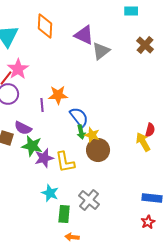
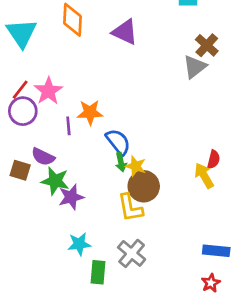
gray triangle: (101, 51) -> (195, 67), moved
pink star: (18, 69) -> (48, 91), moved
yellow L-shape: (65, 162) -> (130, 208), moved
cyan star: (50, 193) -> (79, 244), turned -30

